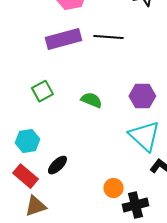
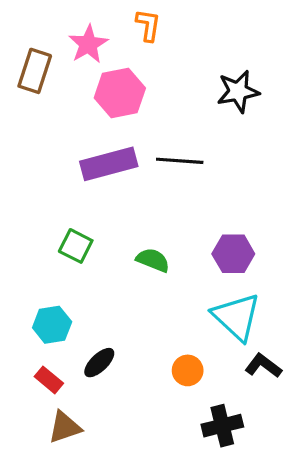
green square: (42, 91) -> (76, 246), turned -35
red rectangle: (25, 176) -> (49, 380), size x0.7
orange circle: (113, 188) -> (188, 370), moved

